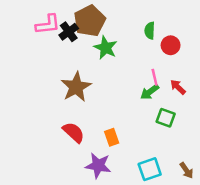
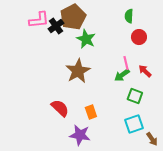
green semicircle: (150, 31) -> (129, 16), moved
brown star: (76, 87) -> (78, 71), moved
cyan square: (150, 169) -> (134, 124), moved

